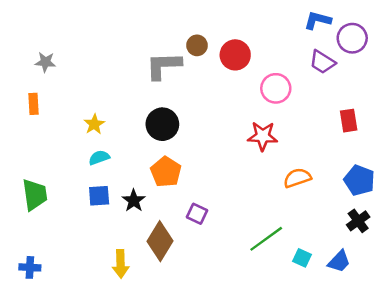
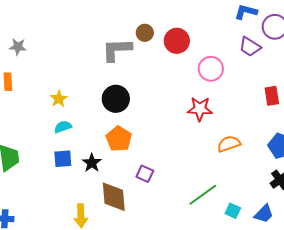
brown diamond: (160, 241) -> (114, 197), turned -36

